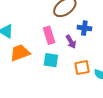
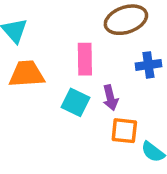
blue cross: (84, 28) -> (148, 65), turned -32
purple arrow: (71, 42) -> (110, 98), moved

